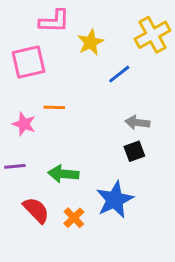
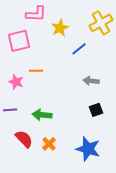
black square: (134, 151) -> (96, 110), moved
blue star: (115, 200) -> (88, 149), moved, turned -30

